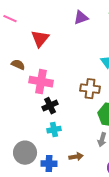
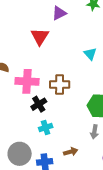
red triangle: (40, 39) -> (40, 37), moved
brown cross: (90, 89) -> (60, 85), moved

